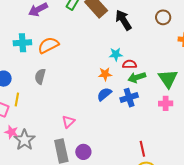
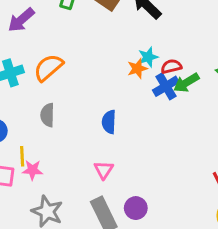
orange star: (105, 74) -> (137, 69), moved
blue semicircle: (104, 94) -> (109, 122), moved, turned -35
blue cross: (129, 98) -> (166, 86), moved
pink star: (11, 132) -> (32, 170), moved

